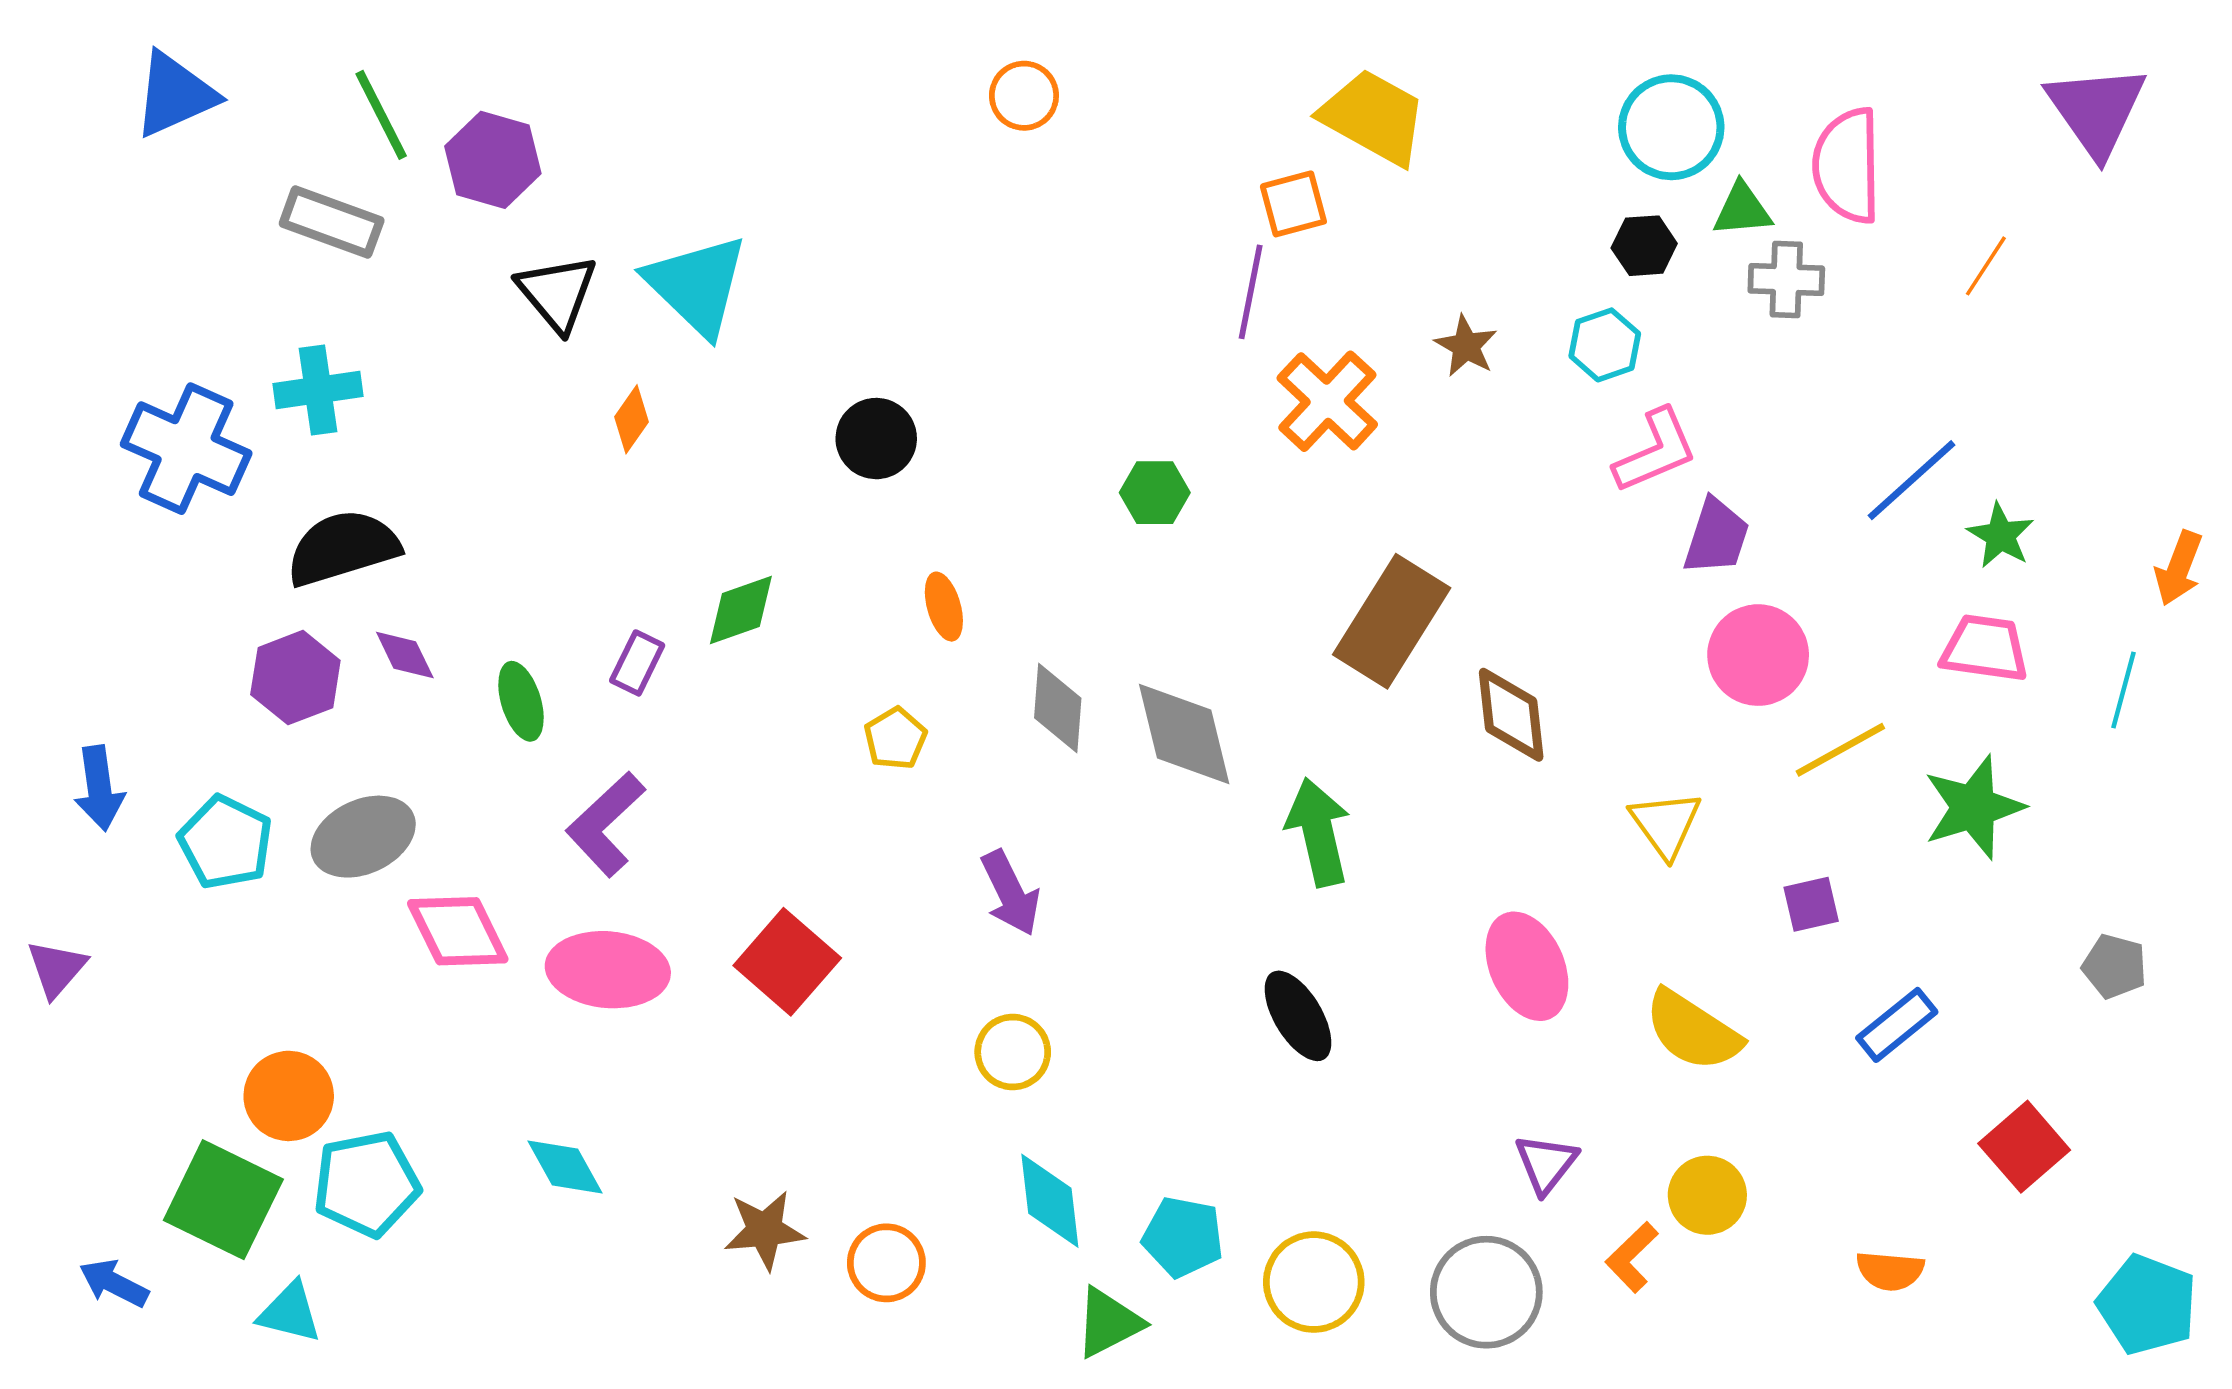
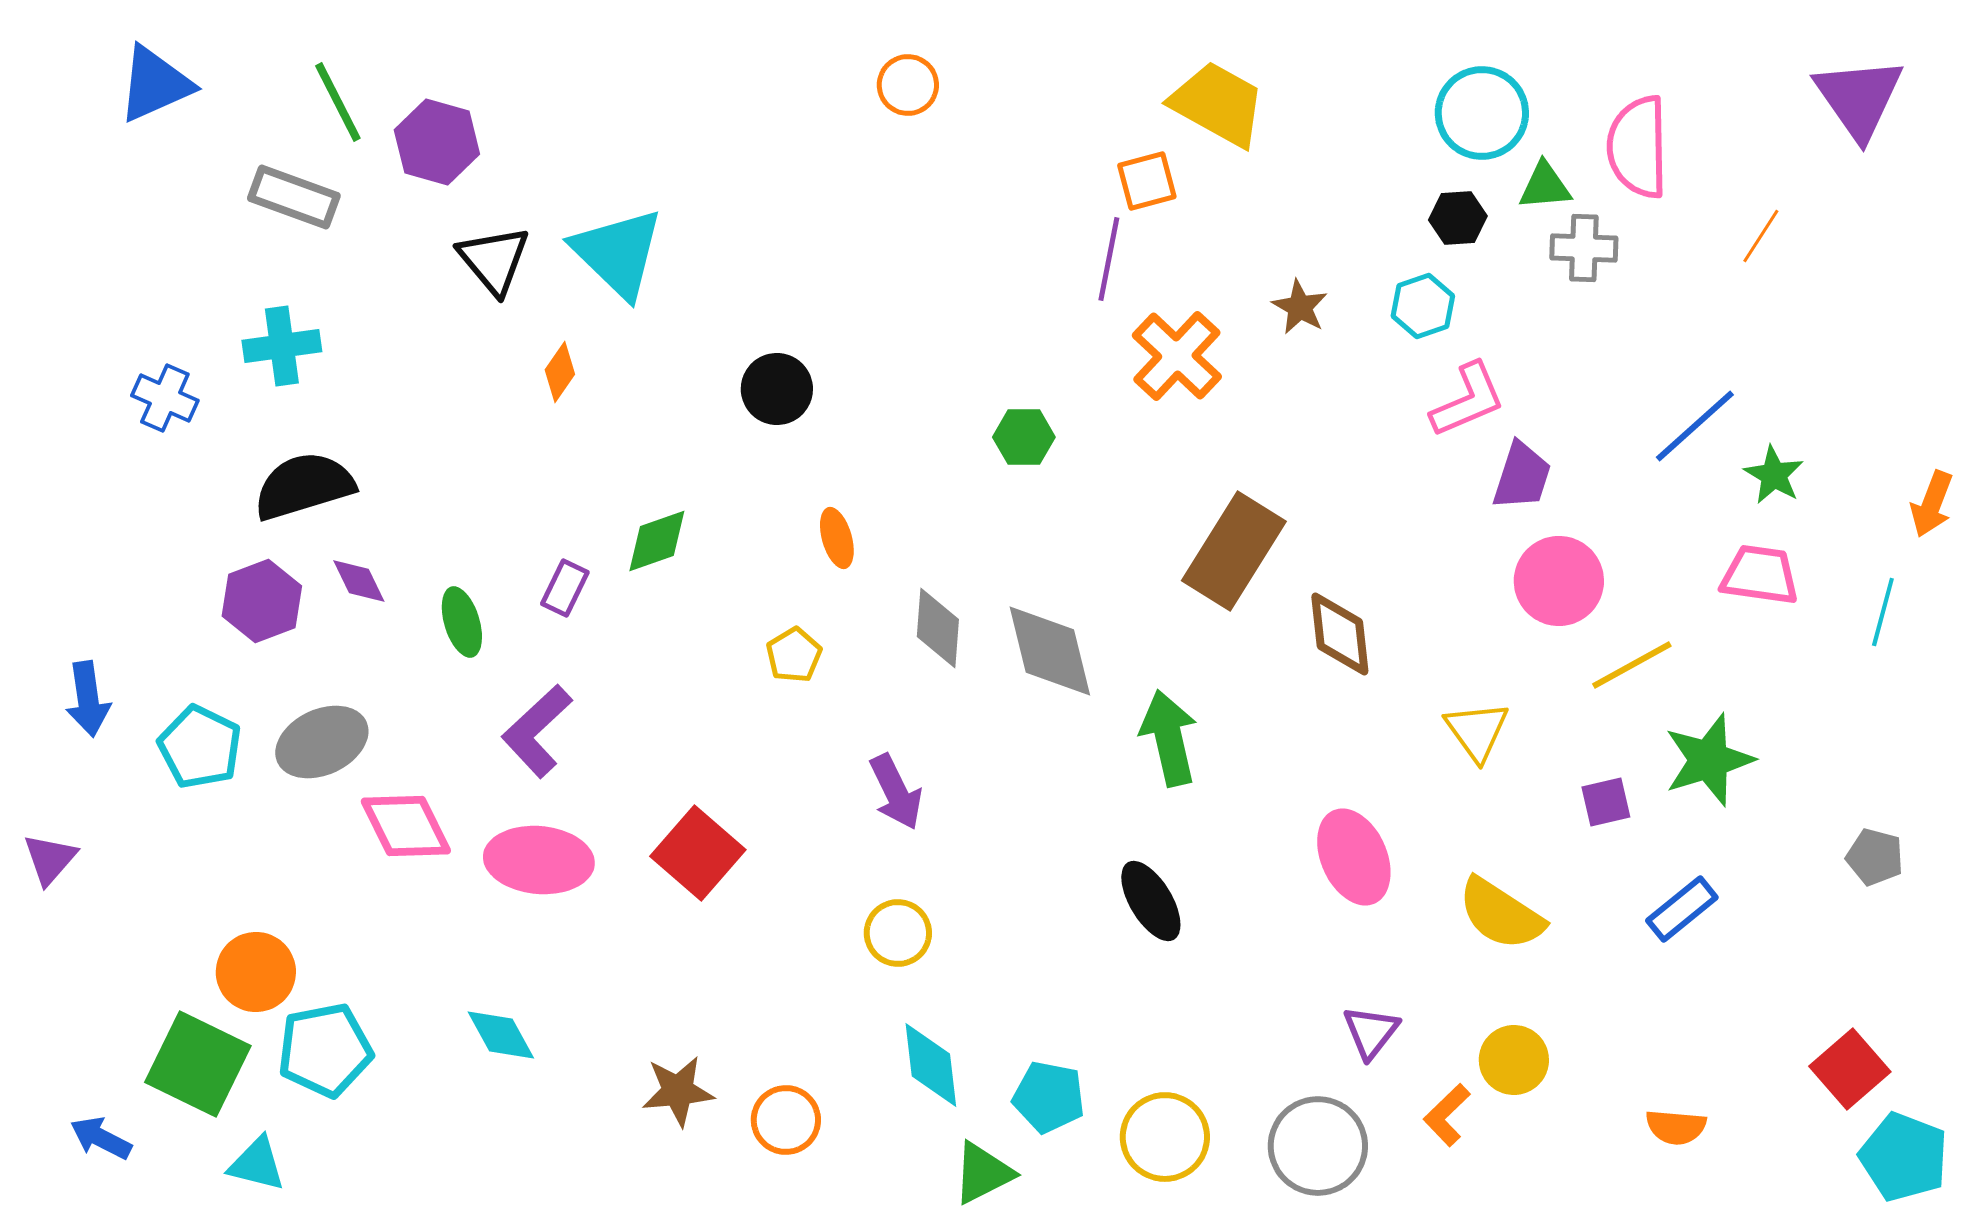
blue cross: (186, 449) -> (165, 398), size x0.6
green star: (1973, 807) -> (1709, 760), moved
red square: (2024, 1147) -> (1850, 1069), moved

